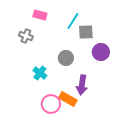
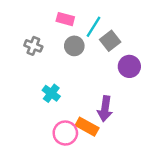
pink rectangle: (40, 15) -> (65, 19), moved
gray square: (86, 32) -> (110, 41), turned -35
gray circle: (66, 58) -> (74, 46), moved

